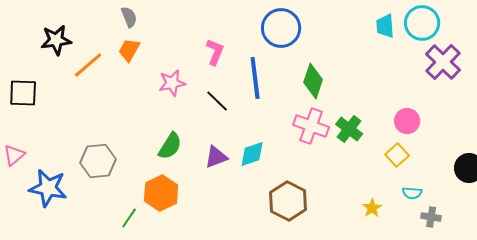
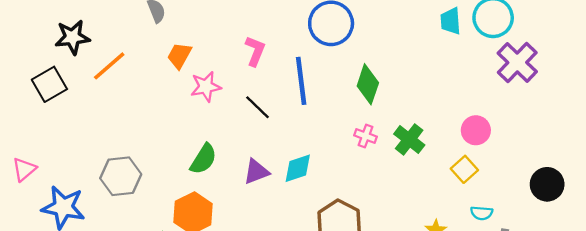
orange trapezoid: (129, 50) -> (179, 56), moved
black square: (23, 93) -> (49, 84), moved, turned -32
pink cross: (311, 126) -> (366, 136), size x0.6

